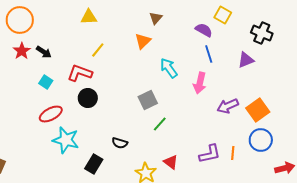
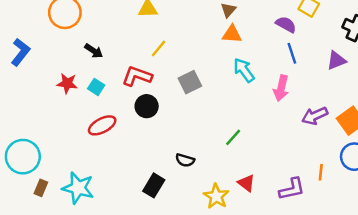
orange triangle: (143, 41) -> (232, 34), moved, turned 48
red star: (22, 51) -> (67, 83), moved, turned -30
gray square: (148, 100) -> (190, 82), moved
cyan star: (66, 140) -> (78, 188), moved
purple L-shape: (210, 154) -> (292, 189), moved

